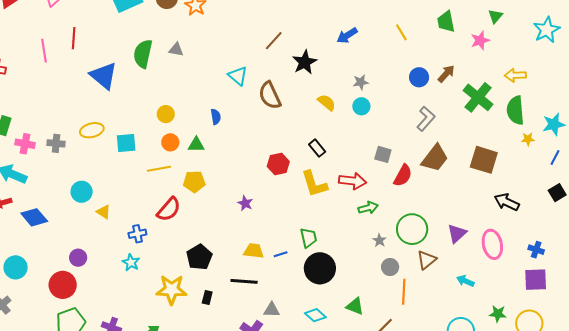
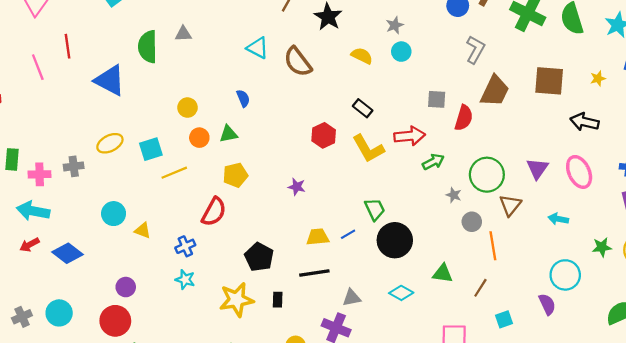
yellow star: (528, 139) -> (598, 78), moved
yellow line: (159, 169) -> (174, 173), moved

